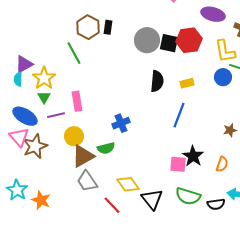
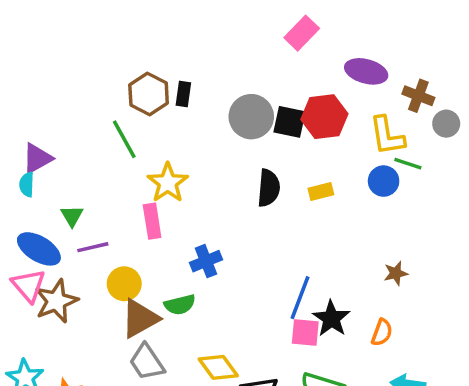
yellow star: (44, 78) -> (168, 183), moved
pink rectangle: (77, 101) -> (152, 221), moved
blue line: (179, 115) -> (300, 298), moved

